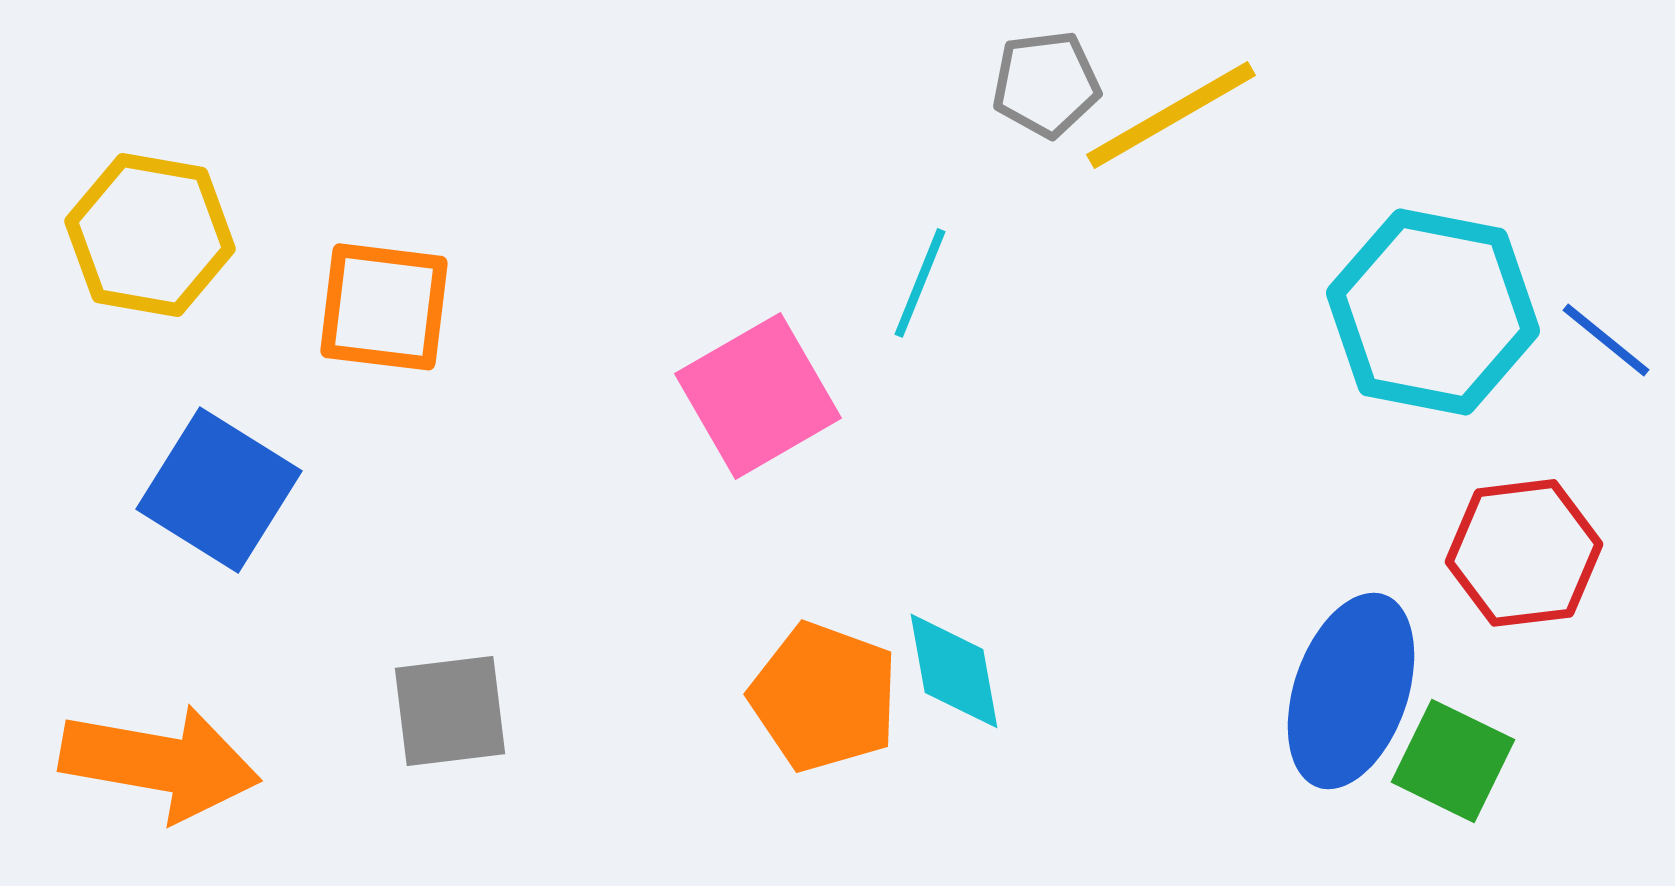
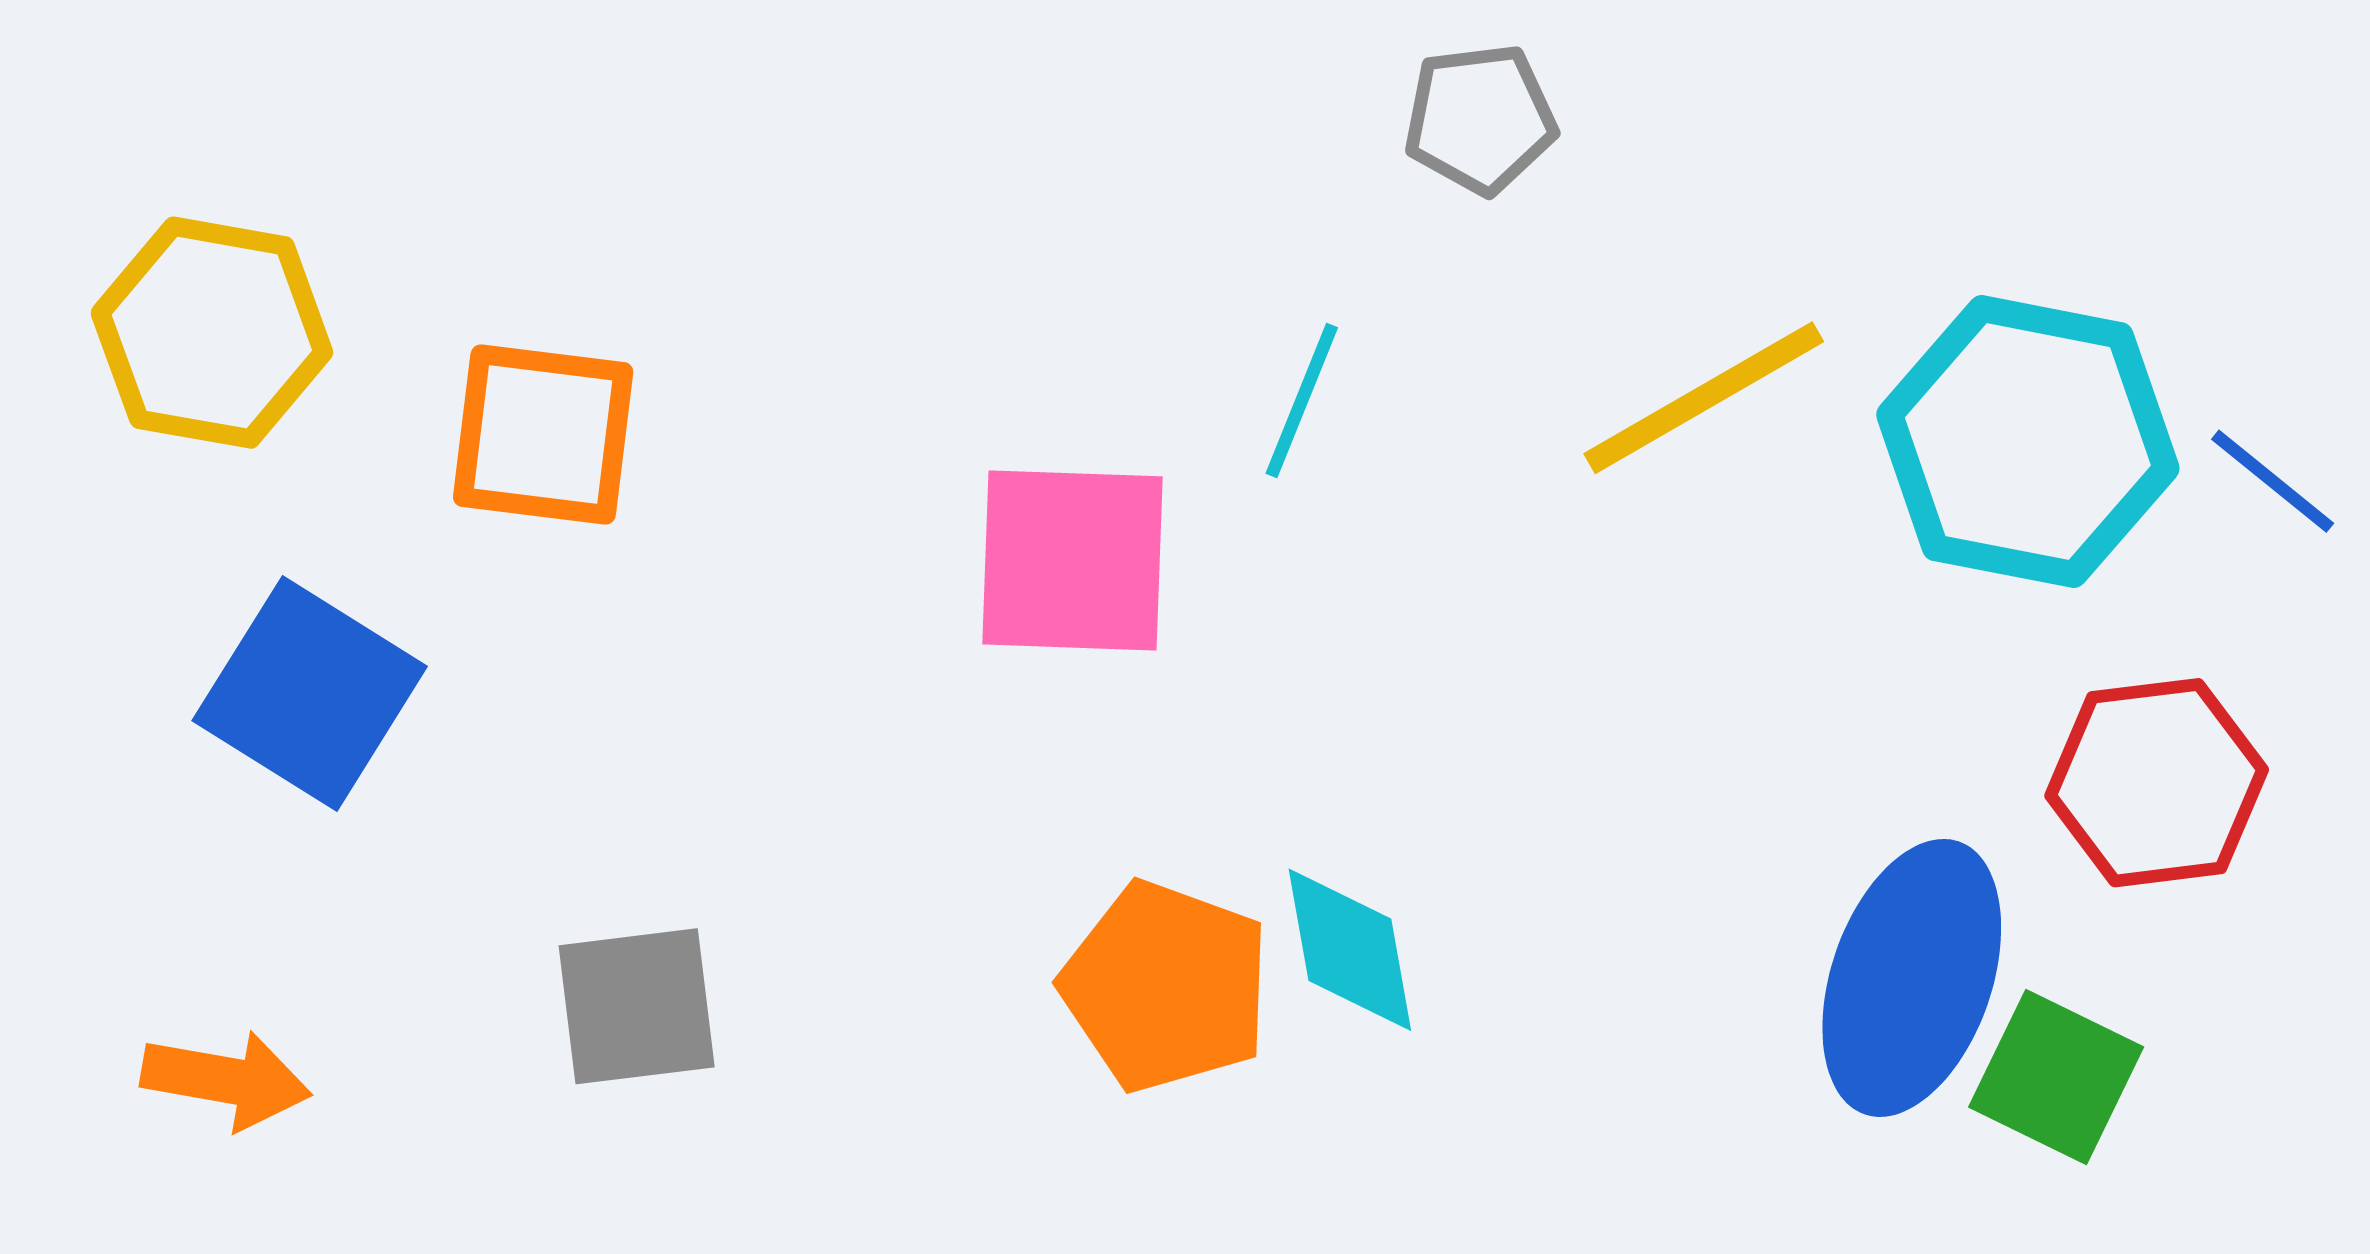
yellow line: (1171, 115) -> (1704, 398), moved
pink square: (758, 396) -> (1072, 560), turned 32
orange arrow: (160, 763) -> (226, 1080), size x0.6

